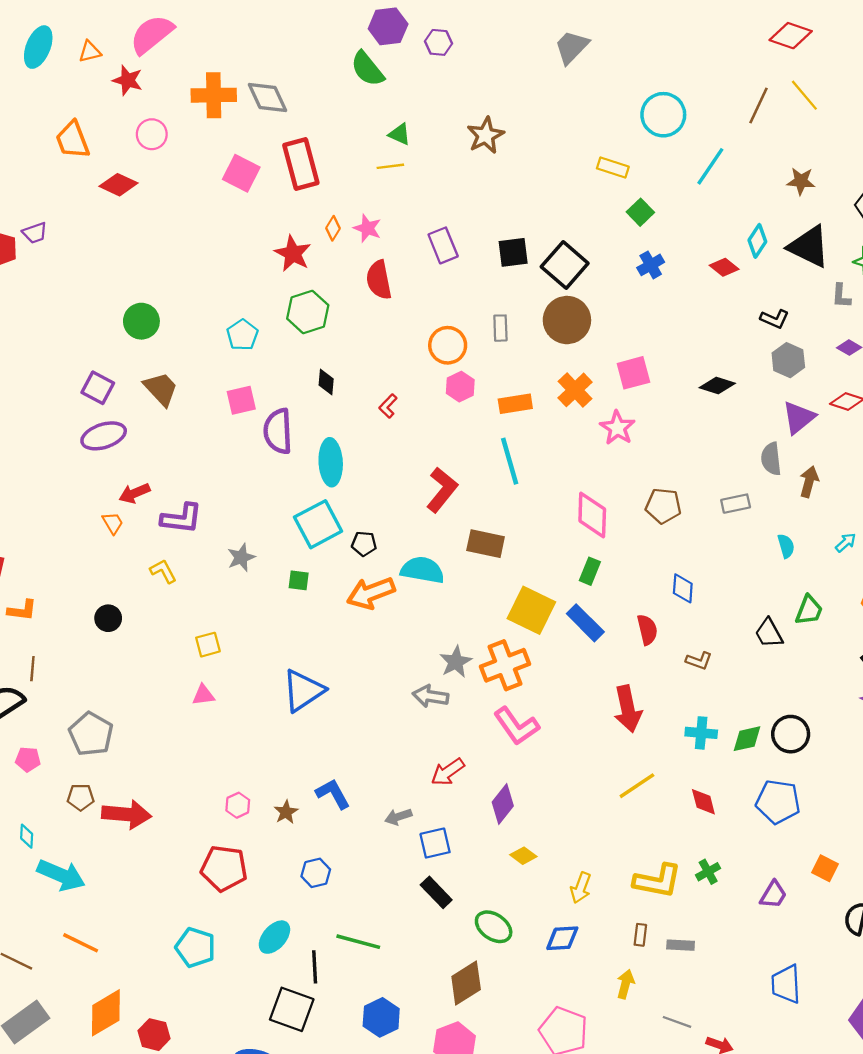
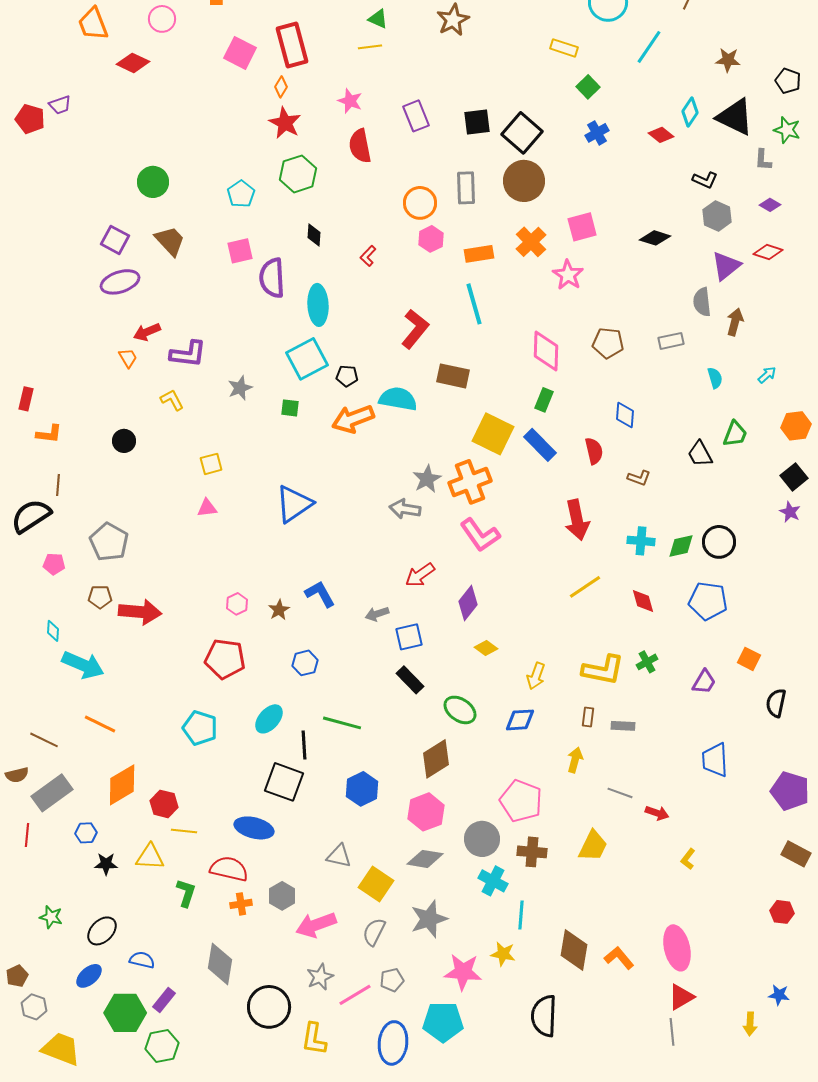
orange diamond: (333, 228) -> (281, 87), moved
gray rectangle: (500, 328) -> (466, 188), size x1.4

